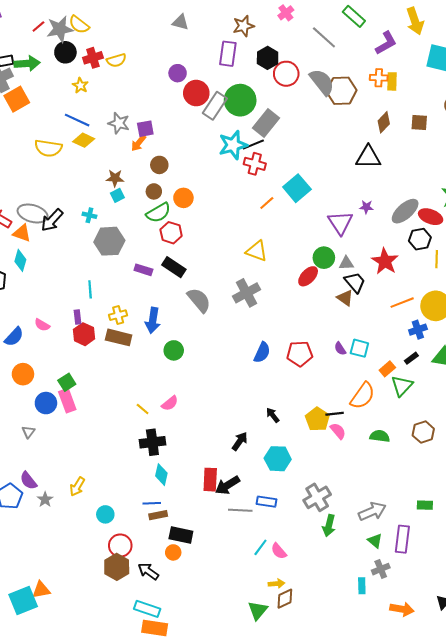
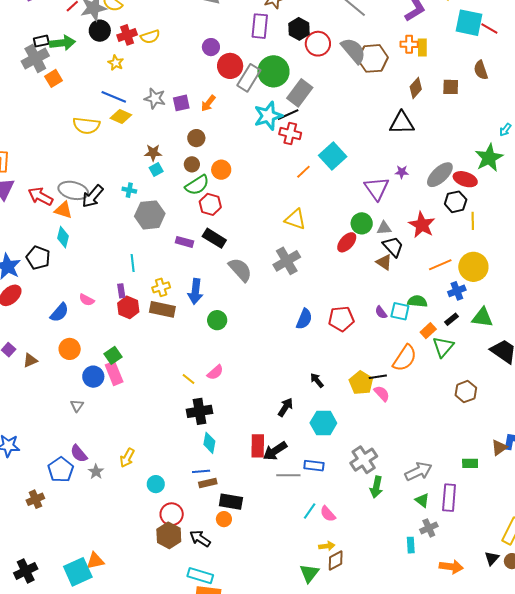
orange square: (17, 99) -> (54, 78), size x0.7
orange arrow: (139, 143) -> (208, 103), moved
green semicircle: (380, 436) -> (417, 301), moved

